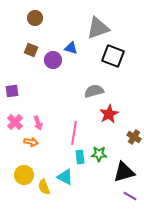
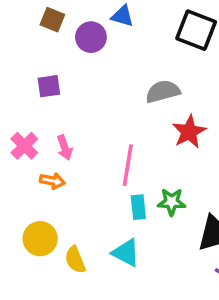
purple square: (12, 91) -> (49, 86), moved
cyan triangle: (65, 177) -> (126, 253), moved

